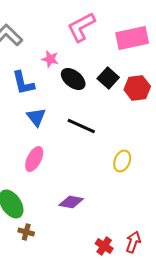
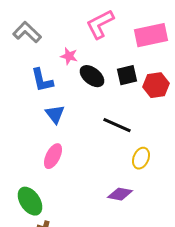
black square: (108, 78) -> (127, 75), turned 35
black line: (81, 126) -> (117, 125), moved
purple diamond: (71, 202) -> (120, 194), moved

